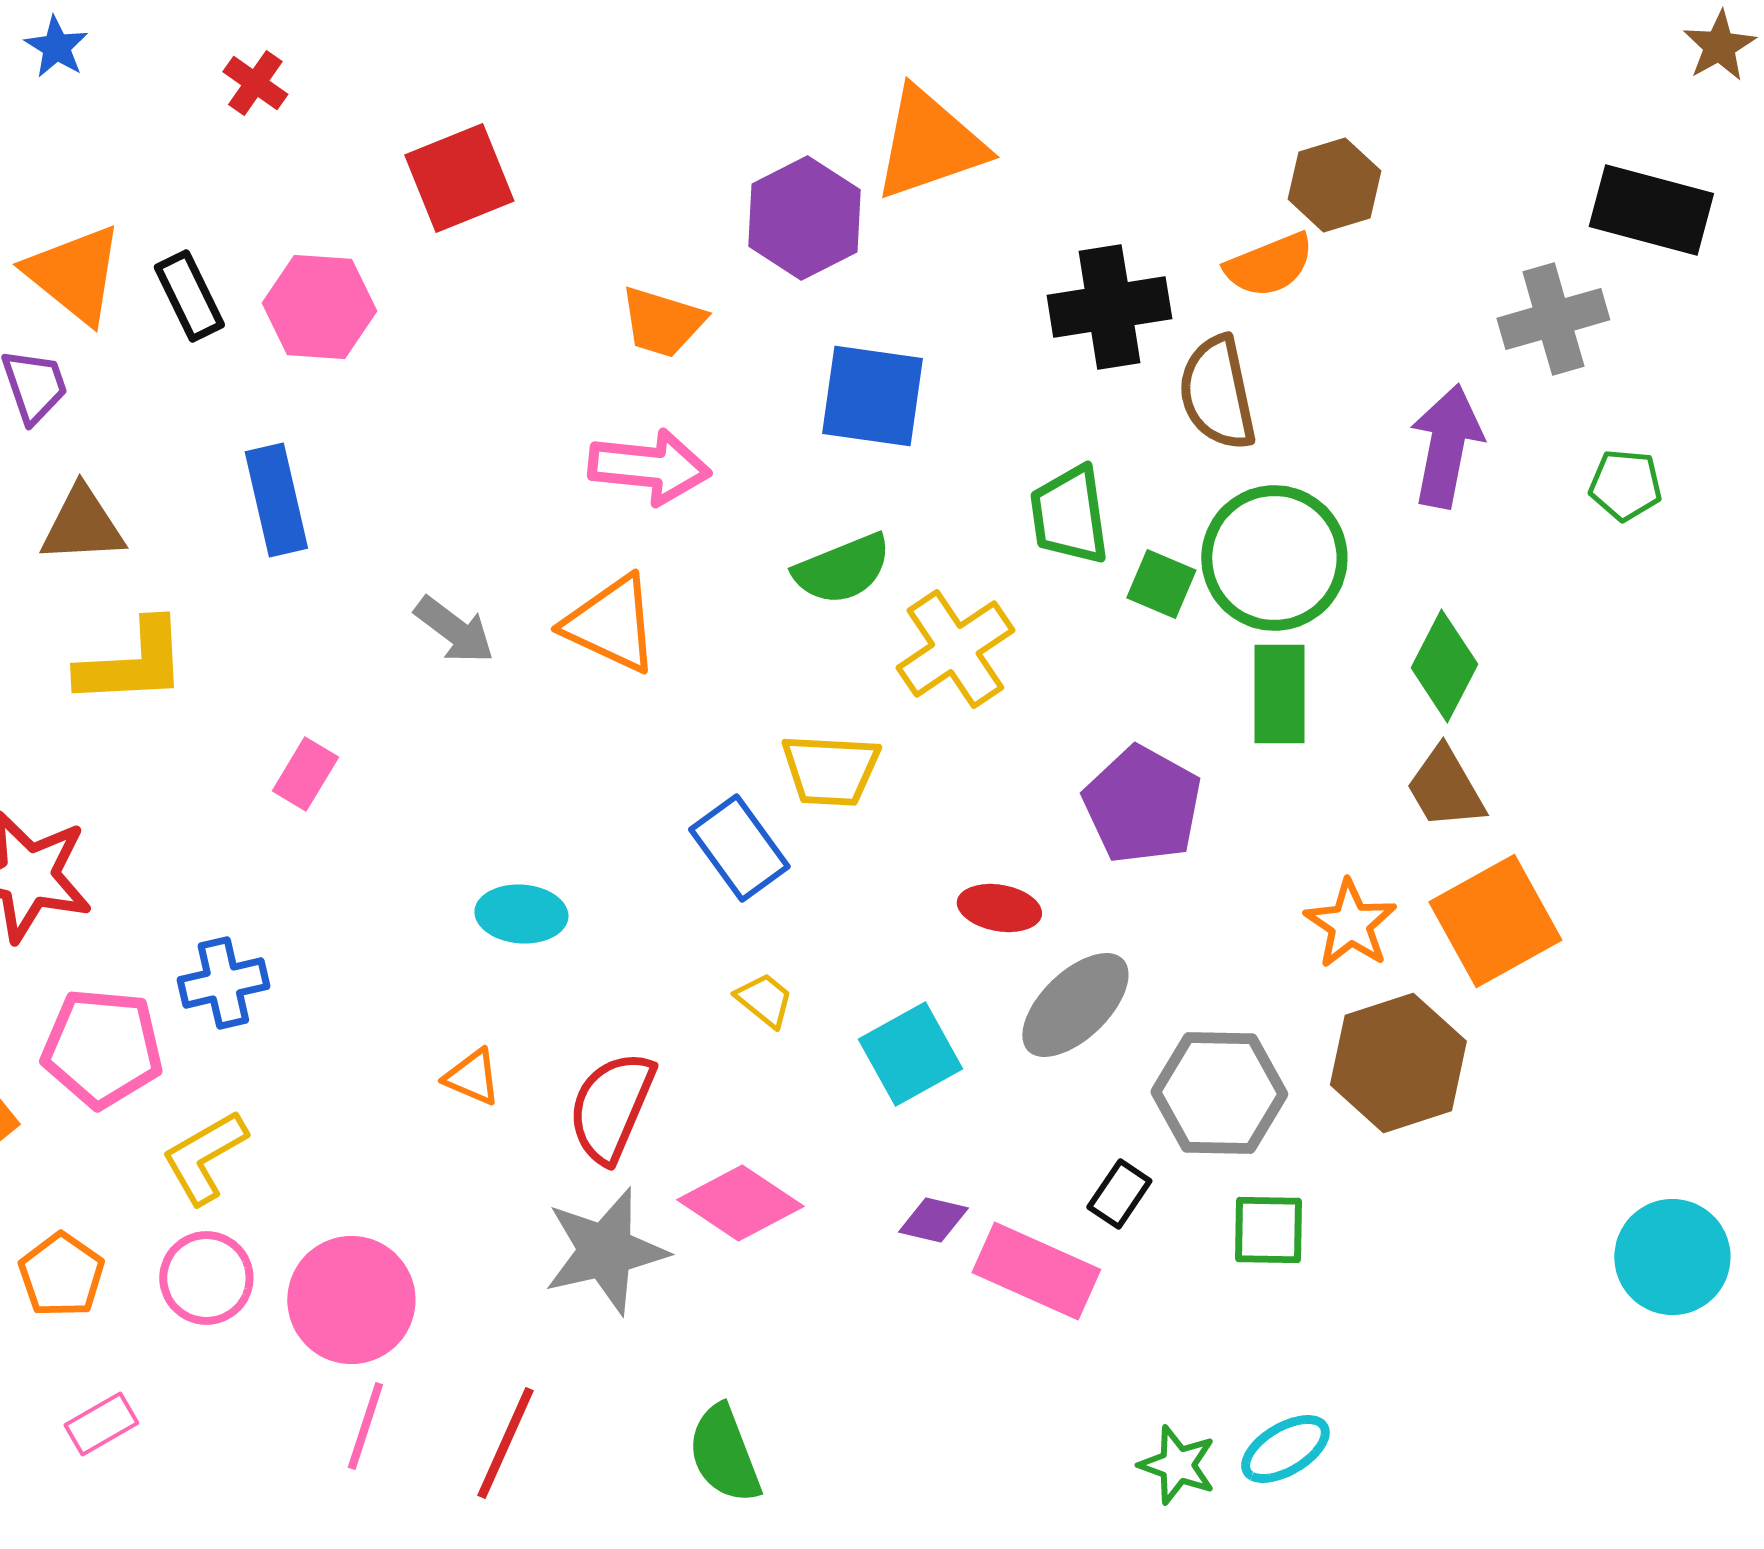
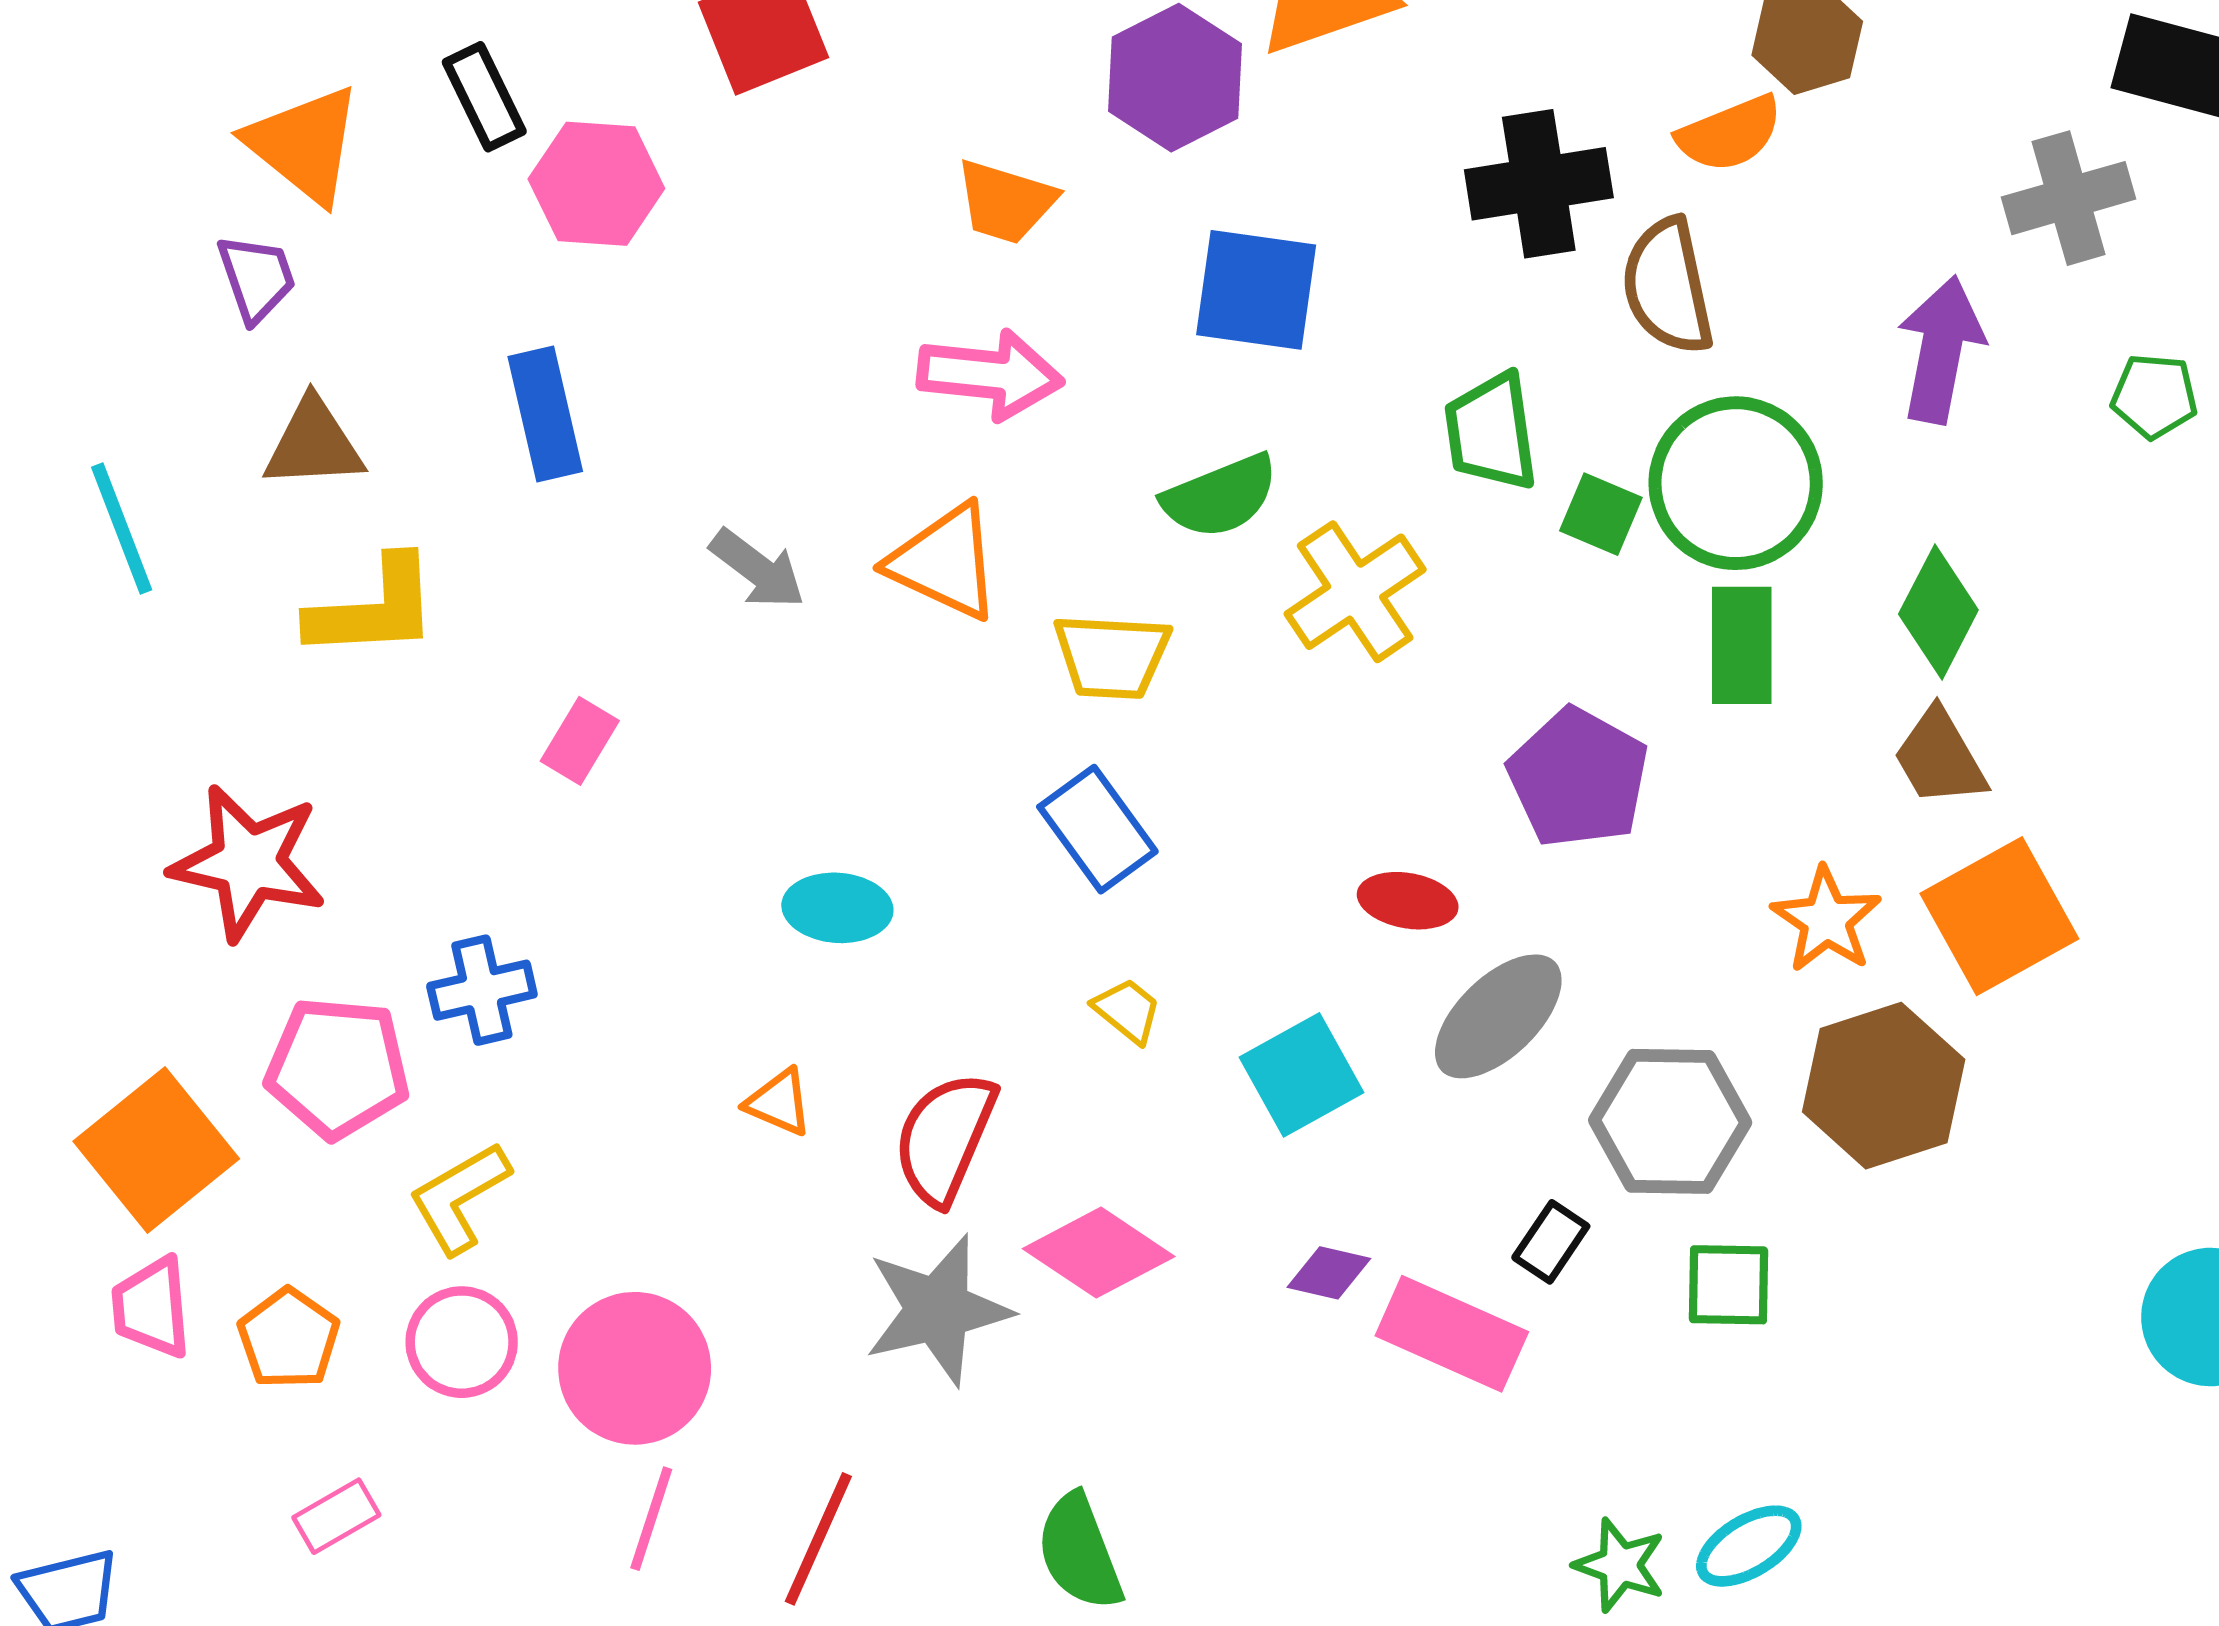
black rectangle: (189, 296) -> (484, 97), moved
yellow trapezoid: (830, 770) -> (1112, 656), moved

